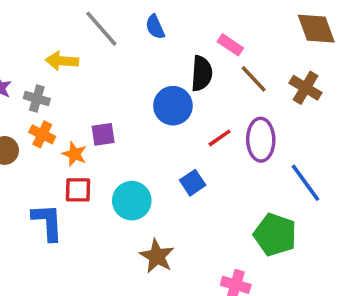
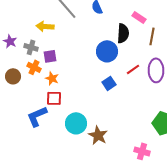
brown line: (254, 79) -> (152, 36), turned 54
purple square: (103, 134) -> (50, 56), moved
blue square: (193, 183) -> (109, 83), moved
cyan circle: (132, 201) -> (76, 123), moved
blue L-shape: (48, 222) -> (37, 116), turned -110

